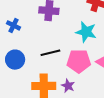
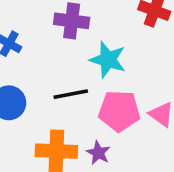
cyan star: (86, 32) -> (108, 60), moved

